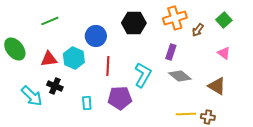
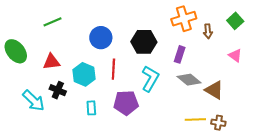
black hexagon: (134, 23) -> (144, 42), moved
brown arrow: (198, 30) -> (208, 31), turned -40
cyan hexagon: (74, 58) -> (84, 74), moved
brown triangle: (217, 86) -> (214, 90), moved

